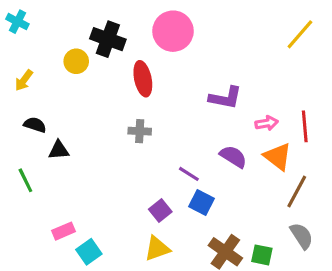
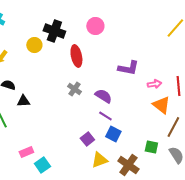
pink circle: (173, 31) -> (95, 26), size x0.7
gray cross: (140, 131) -> (74, 89), turned 32
purple semicircle: (233, 157) -> (103, 96), moved
yellow triangle: (157, 249) -> (99, 160), moved
green square: (262, 255) -> (151, 147), moved

